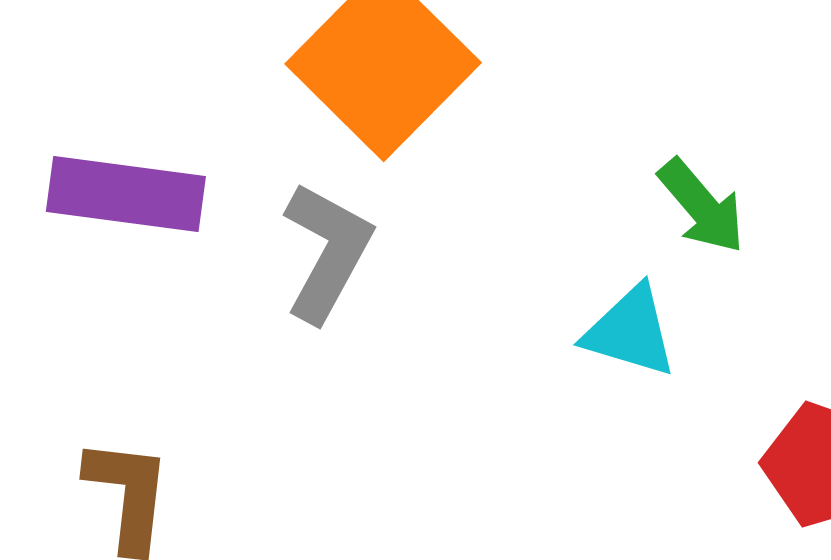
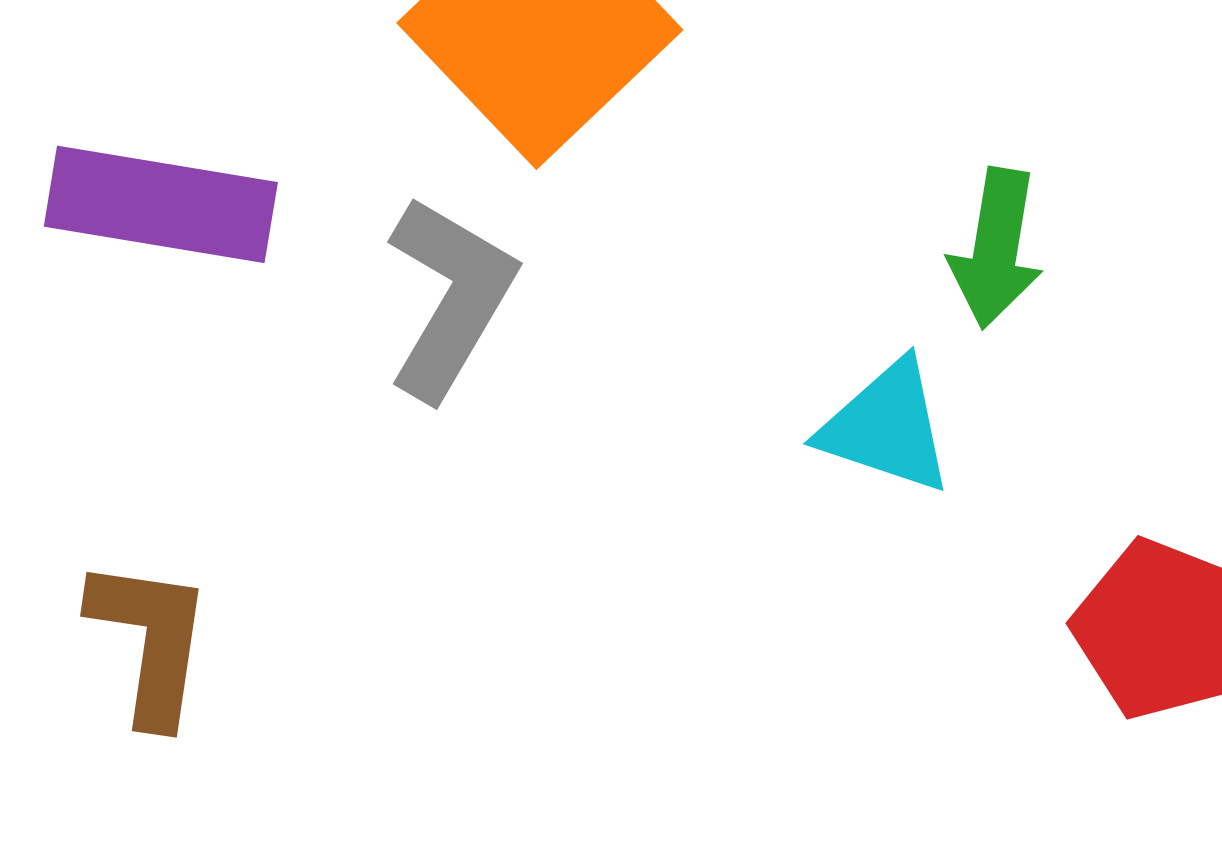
green arrow: (702, 206) -> (996, 248), turned 48

